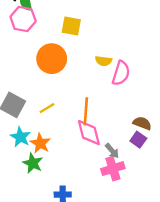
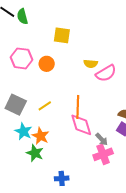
pink hexagon: (23, 19) -> (21, 58), moved
orange circle: (52, 59) -> (47, 64), size x0.6
pink semicircle: (121, 73) -> (106, 73), turned 45

